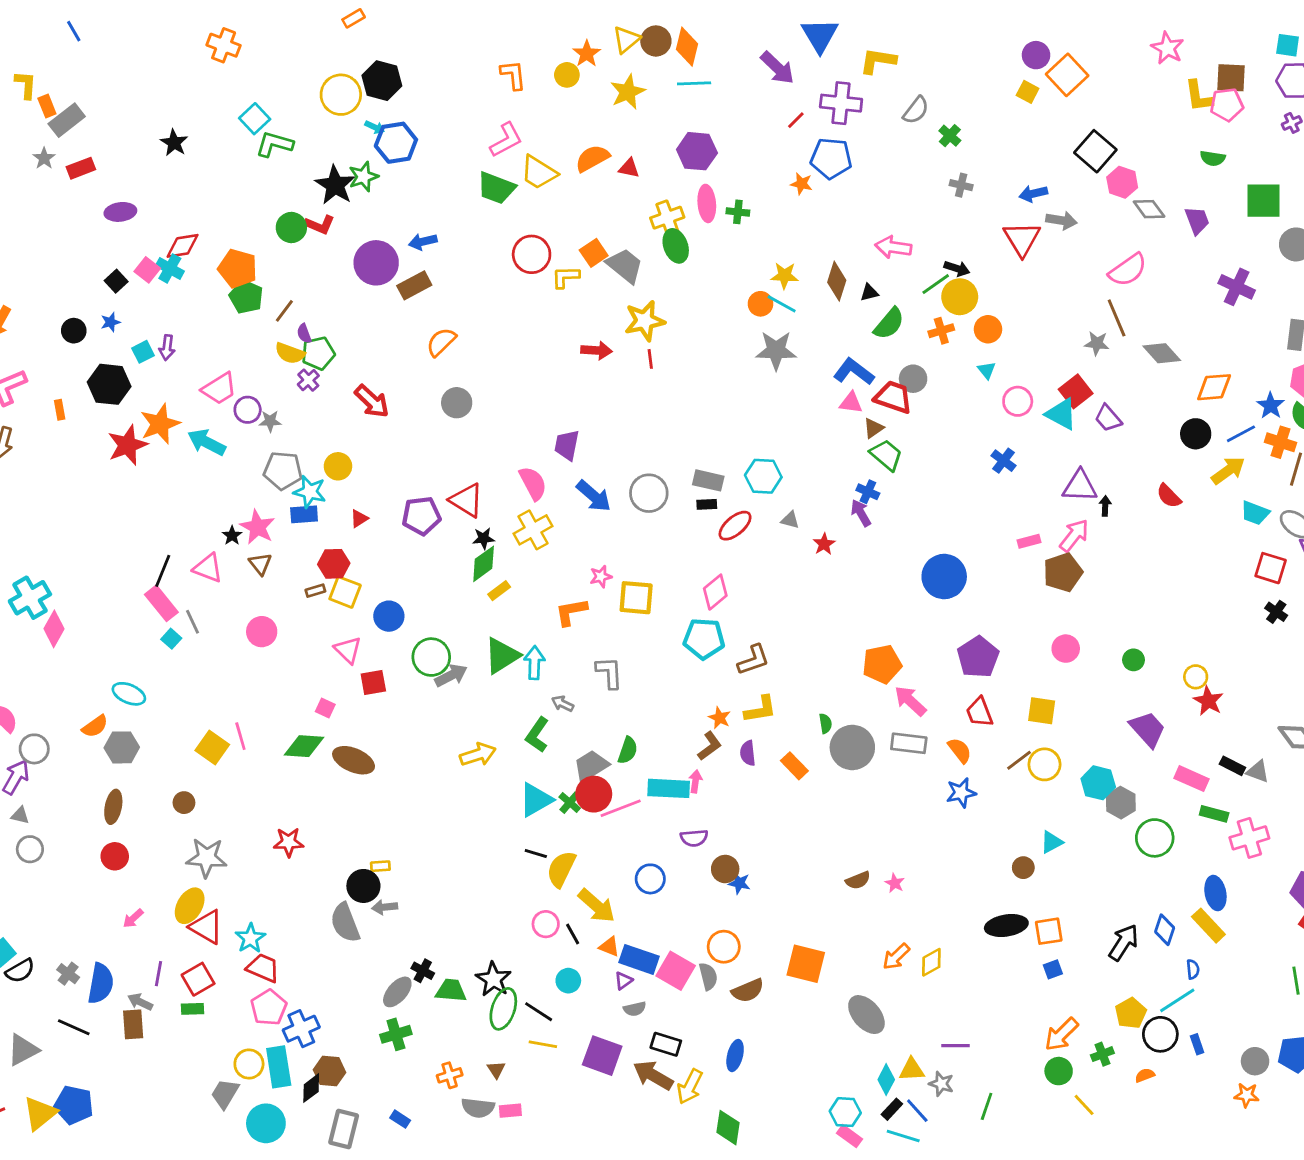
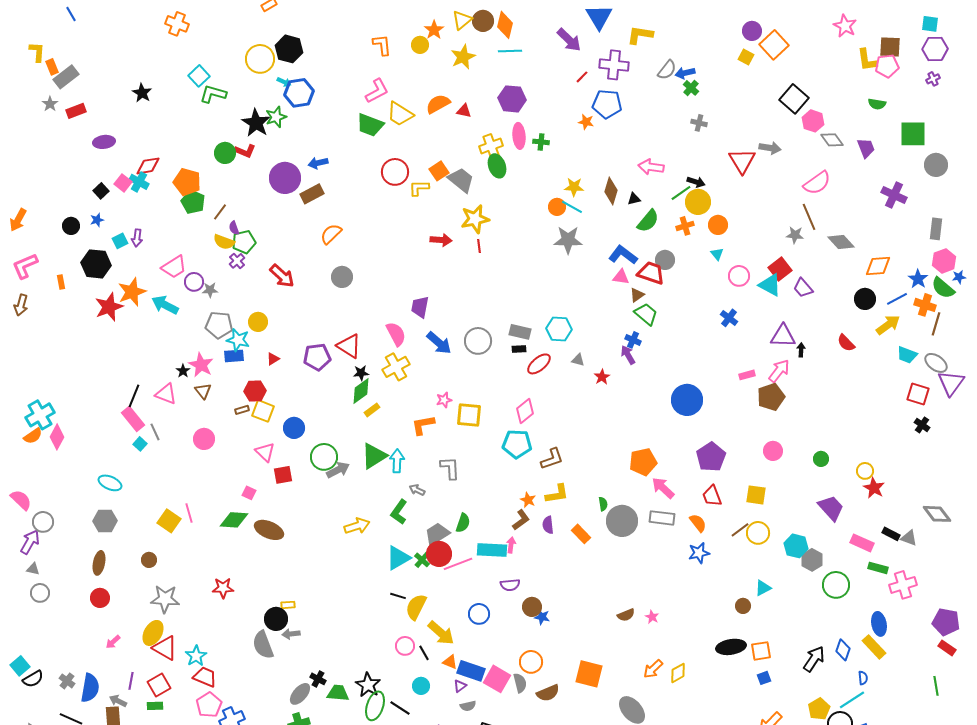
blue arrow: (1033, 194) -> (685, 73), moved
orange semicircle: (95, 726) -> (33, 436), moved

